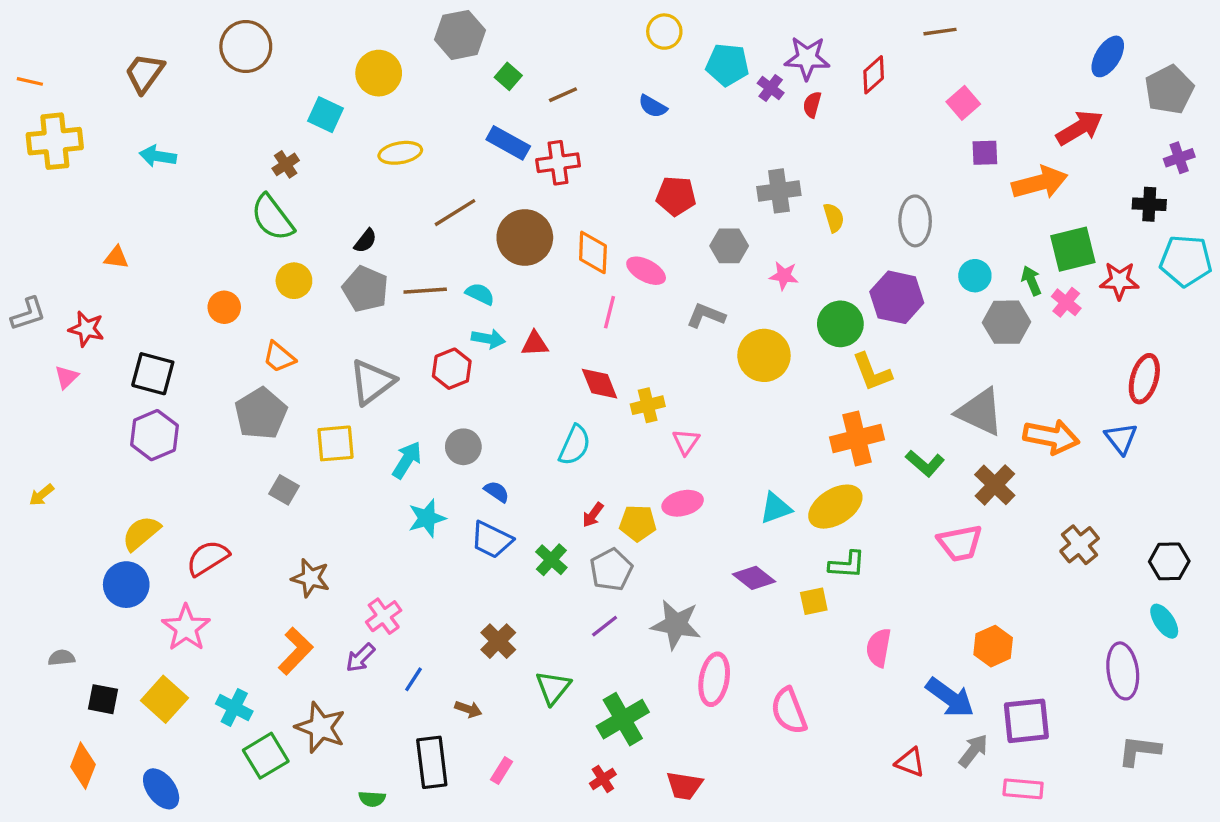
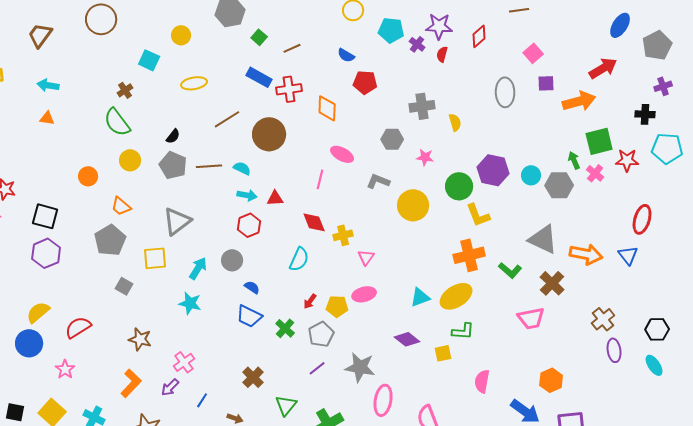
yellow circle: (379, 73) -> (181, 35), size x0.7
red pentagon: (676, 196) -> (365, 82), moved
gray ellipse: (915, 221) -> (505, 92), moved
orange diamond: (593, 252) -> (327, 108), moved
orange triangle: (116, 257) -> (47, 118), moved
cyan circle: (975, 276) -> (531, 175), moved
red hexagon: (452, 369) -> (249, 225), moved
cyan star: (427, 518) -> (190, 303), moved, turned 30
pink star: (186, 628) -> (65, 369), size x0.7
purple ellipse: (1123, 671) -> (614, 350), moved, size x0.7

